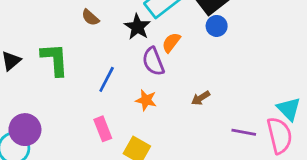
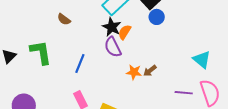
black star: (137, 27) -> (112, 27), moved
orange star: (146, 100) -> (134, 72), moved
cyan triangle: (289, 109) -> (202, 60), moved

